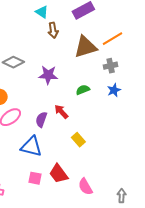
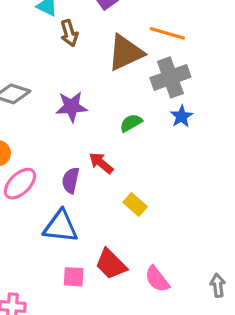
orange line: (112, 39) -> (167, 33), turned 55
gray cross: (111, 66) -> (170, 77), size x1.6

